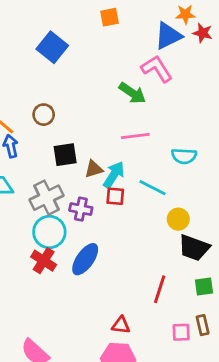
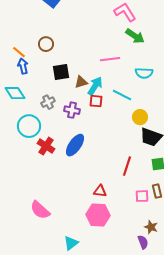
green arrow: (132, 93) -> (135, 36), moved
gray cross: (46, 198) -> (48, 102), size x0.6
cyan circle: (49, 232) -> (29, 126), moved

